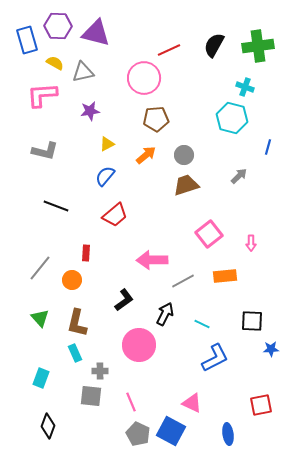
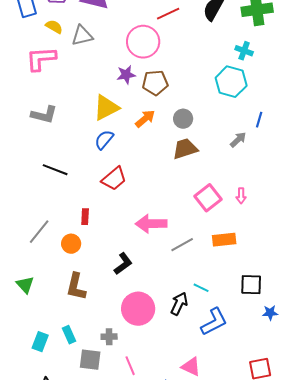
purple star: (90, 111) -> (126, 75), moved
yellow triangle: (107, 144) -> (106, 108), size x1.8
blue line: (268, 147) -> (259, 120), moved
pink arrow: (251, 243) -> (241, 196), moved
black arrow: (165, 314) -> (179, 304), moved
green triangle: (40, 318) -> (25, 285), moved
cyan rectangle: (75, 353) -> (69, 335), moved
gray cross: (100, 371) -> (109, 337), moved

